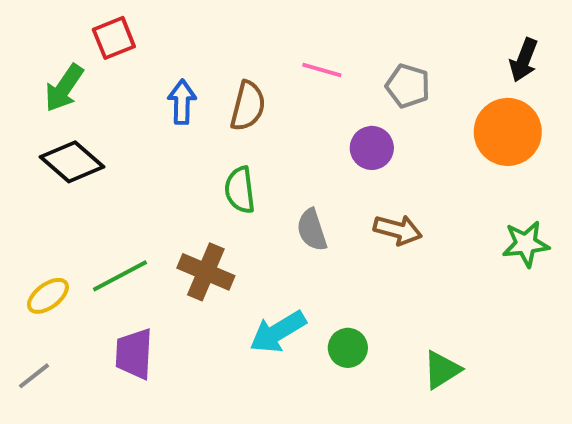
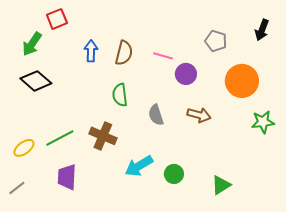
pink line: (322, 70) -> (163, 56), moved
gray pentagon: (408, 86) -> (216, 41), moved
orange circle: (508, 132) -> (242, 81), moved

